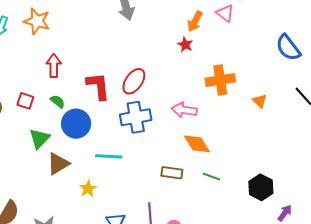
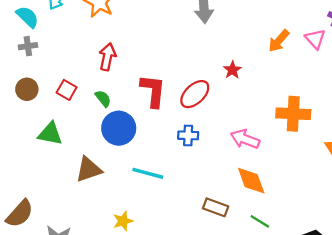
red star: (185, 45) -> (232, 70), moved
blue cross: (136, 117) -> (188, 135), size x0.6
green triangle: (39, 139) -> (50, 134), moved, turned 45
yellow star: (88, 189) -> (123, 221), moved

